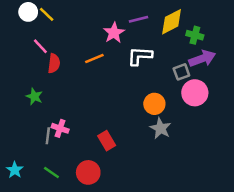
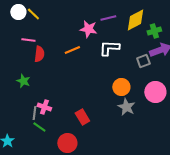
pink star: (114, 33) -> (88, 29), turned -30
green cross: (195, 35) -> (154, 31), turned -32
pink line: (40, 46) -> (28, 40), turned -40
pink circle: (195, 93) -> (155, 92), moved
green line: (51, 172) -> (39, 127), moved

